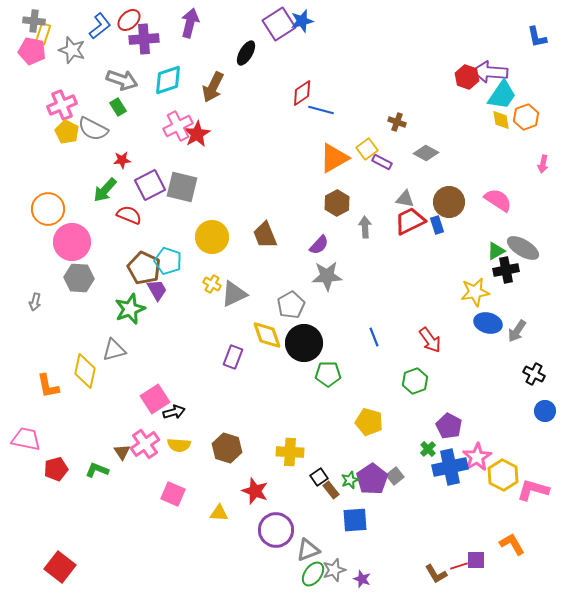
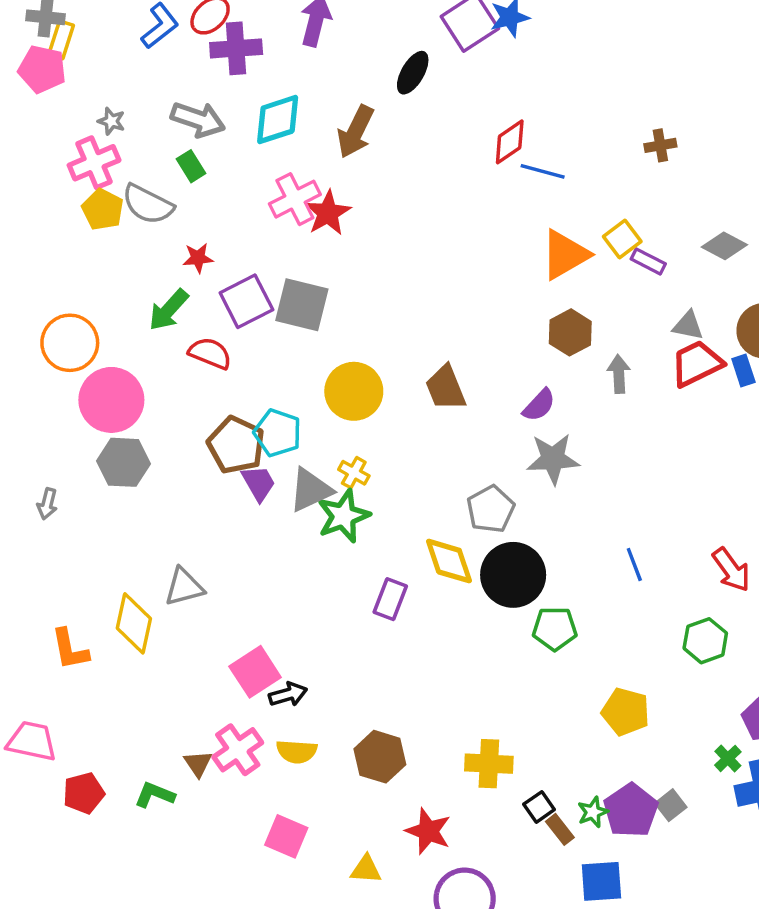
gray star: (72, 50) -> (111, 121), moved, size x0.6
brown cross: (397, 122) -> (660, 145), moved, turned -30
gray triangle: (234, 294) -> (311, 490), moved
green star: (130, 309) -> (343, 516), moved

